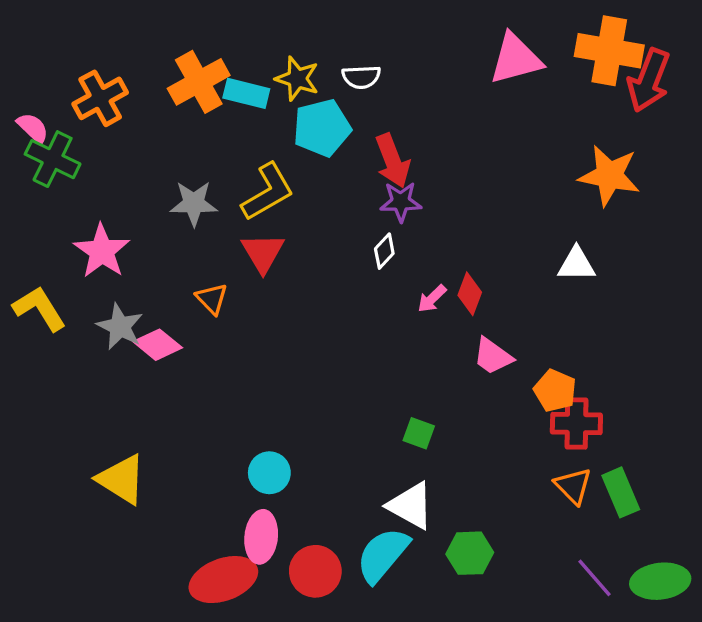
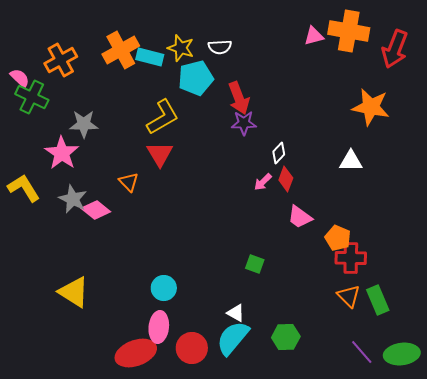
orange cross: (609, 51) -> (349, 31), moved
pink triangle: (516, 59) -> (314, 36), size x0.6
gray star: (194, 203) -> (84, 124), moved
white diamond: (384, 251) -> (279, 153), moved
white triangle: (411, 506) -> (236, 313), moved, size x0.6

